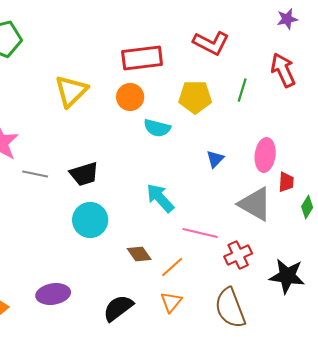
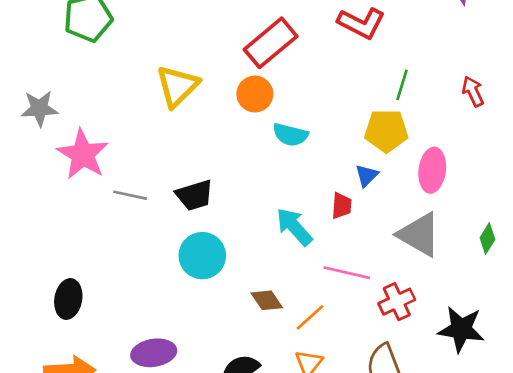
red rectangle: (142, 58) -> (271, 43), turned -33
red arrow: (283, 70) -> (473, 91), moved, size x0.7
yellow pentagon: (195, 97) -> (386, 131), moved
red trapezoid: (286, 182) -> (342, 206), moved

